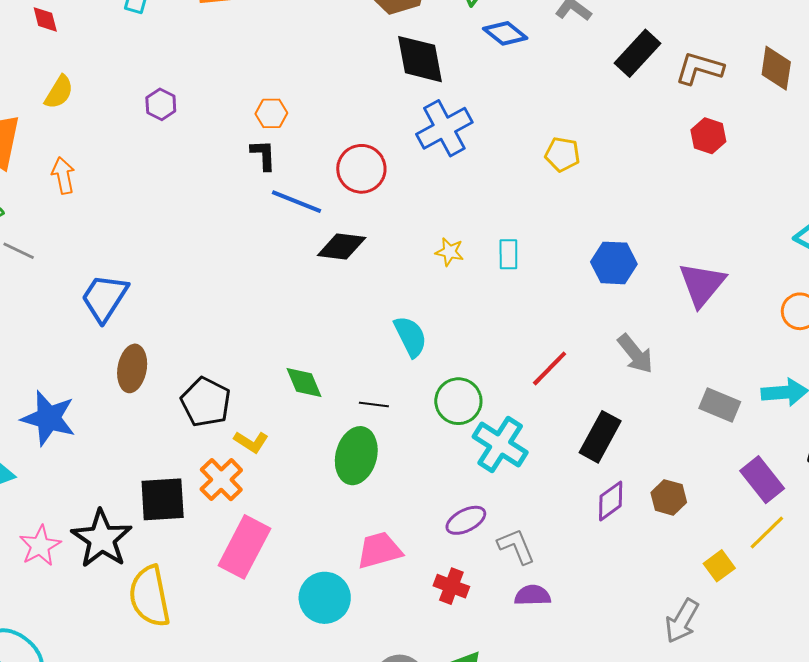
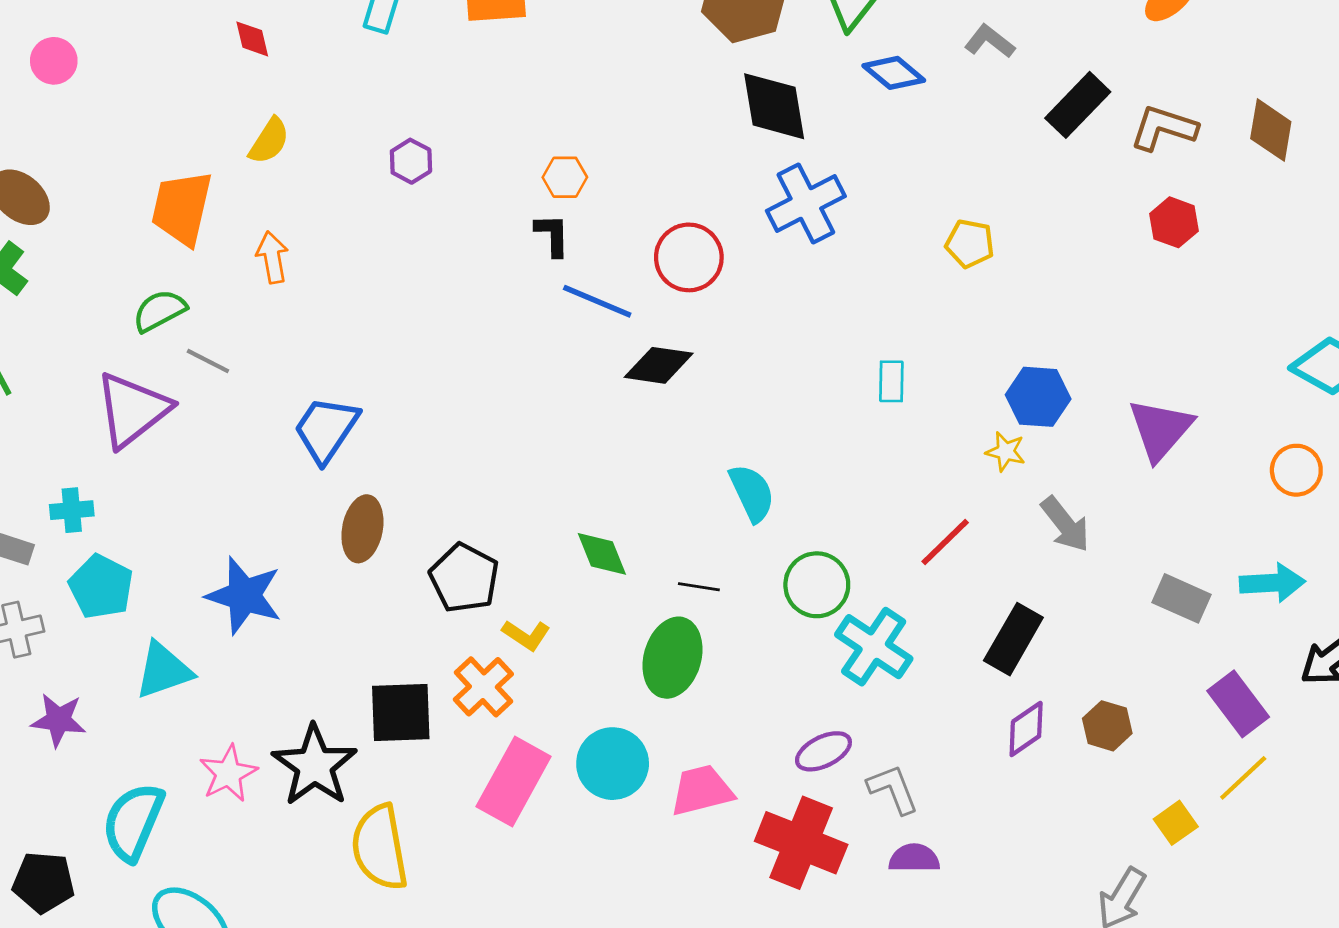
yellow star: (449, 252) -> (1006, 452), moved
red cross: (451, 586) -> (801, 843), size x1.8
cyan circle: (325, 598) -> (613, 764), moved

